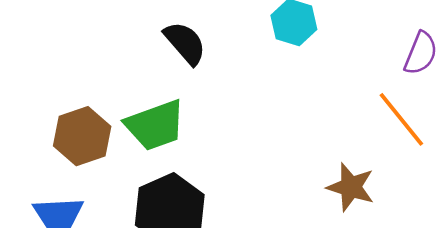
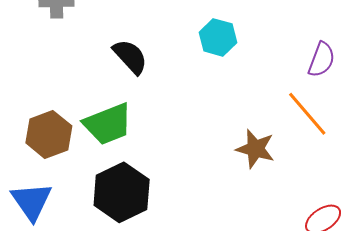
brown star: (351, 187) -> (255, 149), moved

